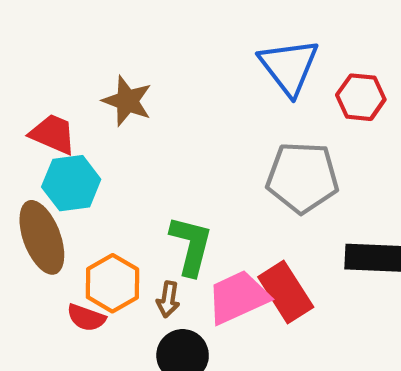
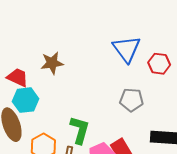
brown star: (127, 101) -> (52, 63), turned -30
gray pentagon: (302, 177) -> (132, 100), size x0.7

